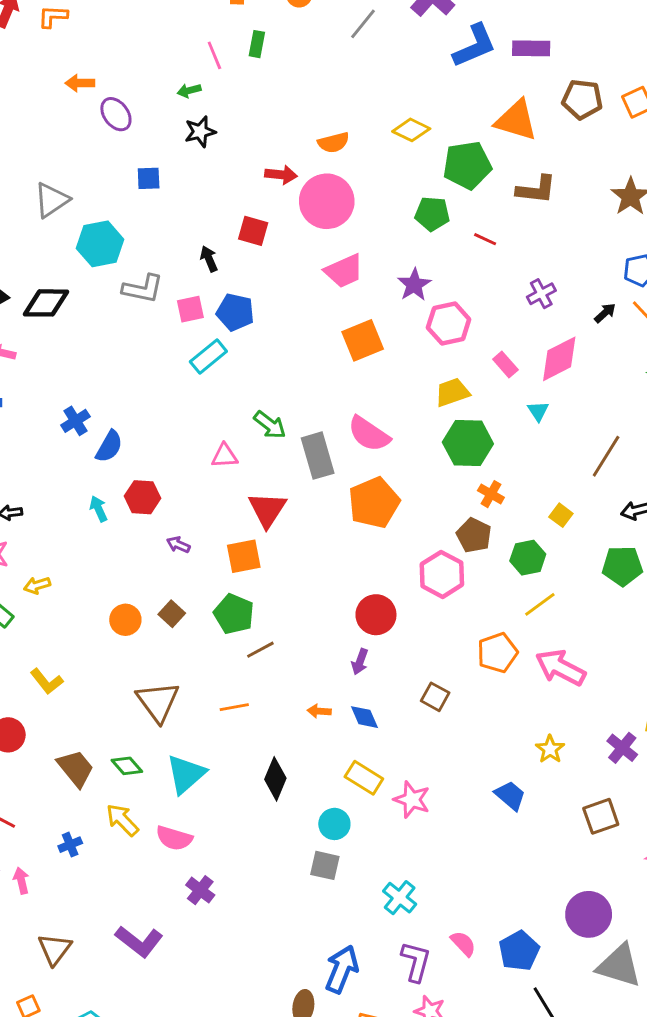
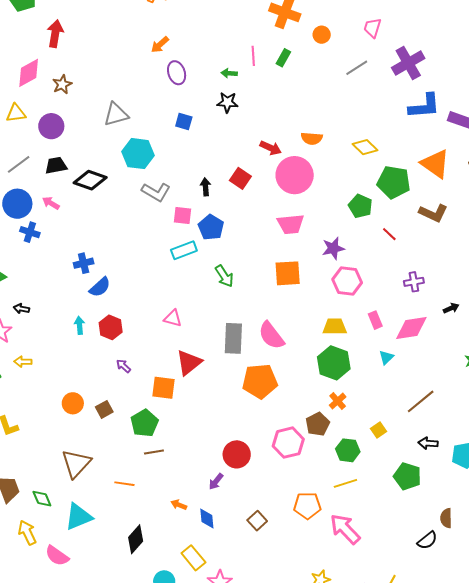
orange arrow: (80, 83) -> (160, 45), turned -60
green arrow: (270, 425) -> (224, 276), moved

